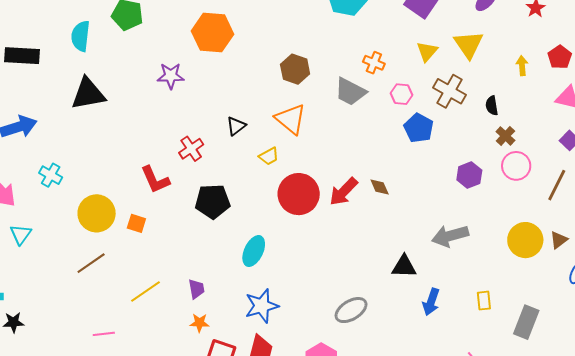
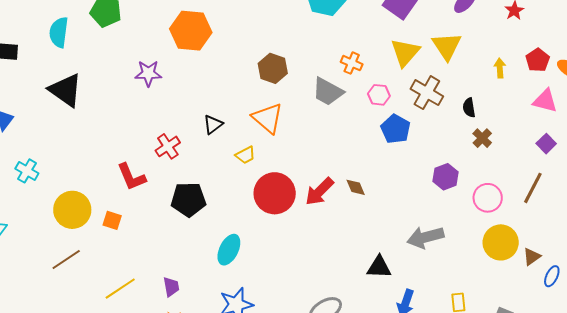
yellow triangle: (427, 51) -> (405, 53), size x1.4
black triangle: (88, 94) -> (66, 90), turned 45
pink circle: (516, 166) -> (488, 198), moved
brown triangle: (559, 240) -> (532, 257), moved

